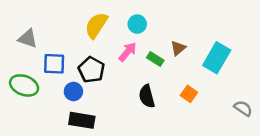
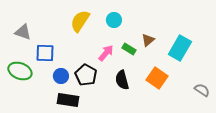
pink arrow: (128, 52) -> (106, 53), moved
black pentagon: (91, 70) -> (86, 75), moved
orange square: (189, 94) -> (157, 78), size x1.5

